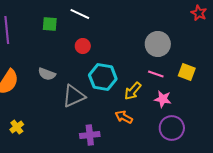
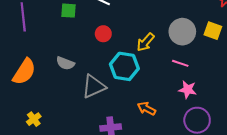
yellow square: (187, 72) -> (213, 31), moved
yellow arrow: (133, 91) -> (145, 42), moved

